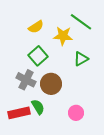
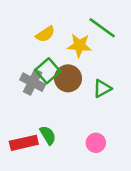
green triangle: (81, 59) -> (102, 88), moved
gray cross: (26, 80) -> (33, 82), moved
brown circle: (51, 84) -> (68, 78), moved

